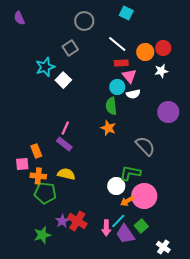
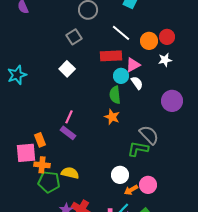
red rectangle: (121, 63) -> (111, 56), moved, size x1.5
cyan star: (45, 67) -> (17, 75), moved
pink triangle: (129, 76) -> (133, 65), turned 42
white semicircle: (133, 94) -> (137, 83), turned -112
pink square: (22, 164) -> (26, 153), size x1.5
green L-shape: (130, 173) -> (138, 149), moved
yellow semicircle: (66, 174) -> (70, 173), moved
pink circle: (144, 196) -> (148, 185), size x0.7

